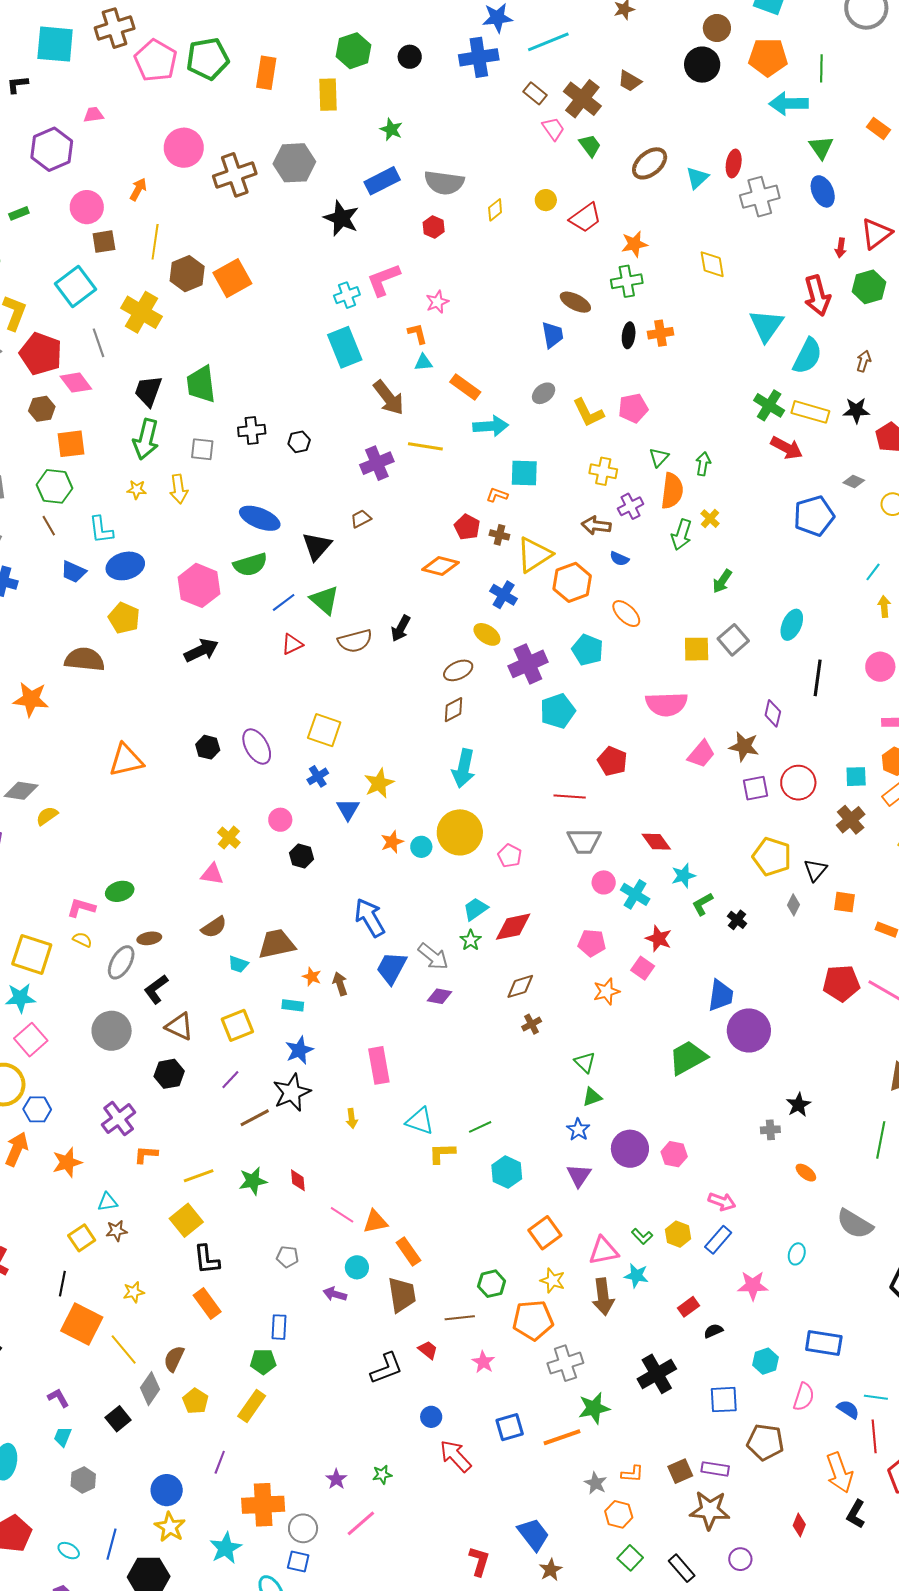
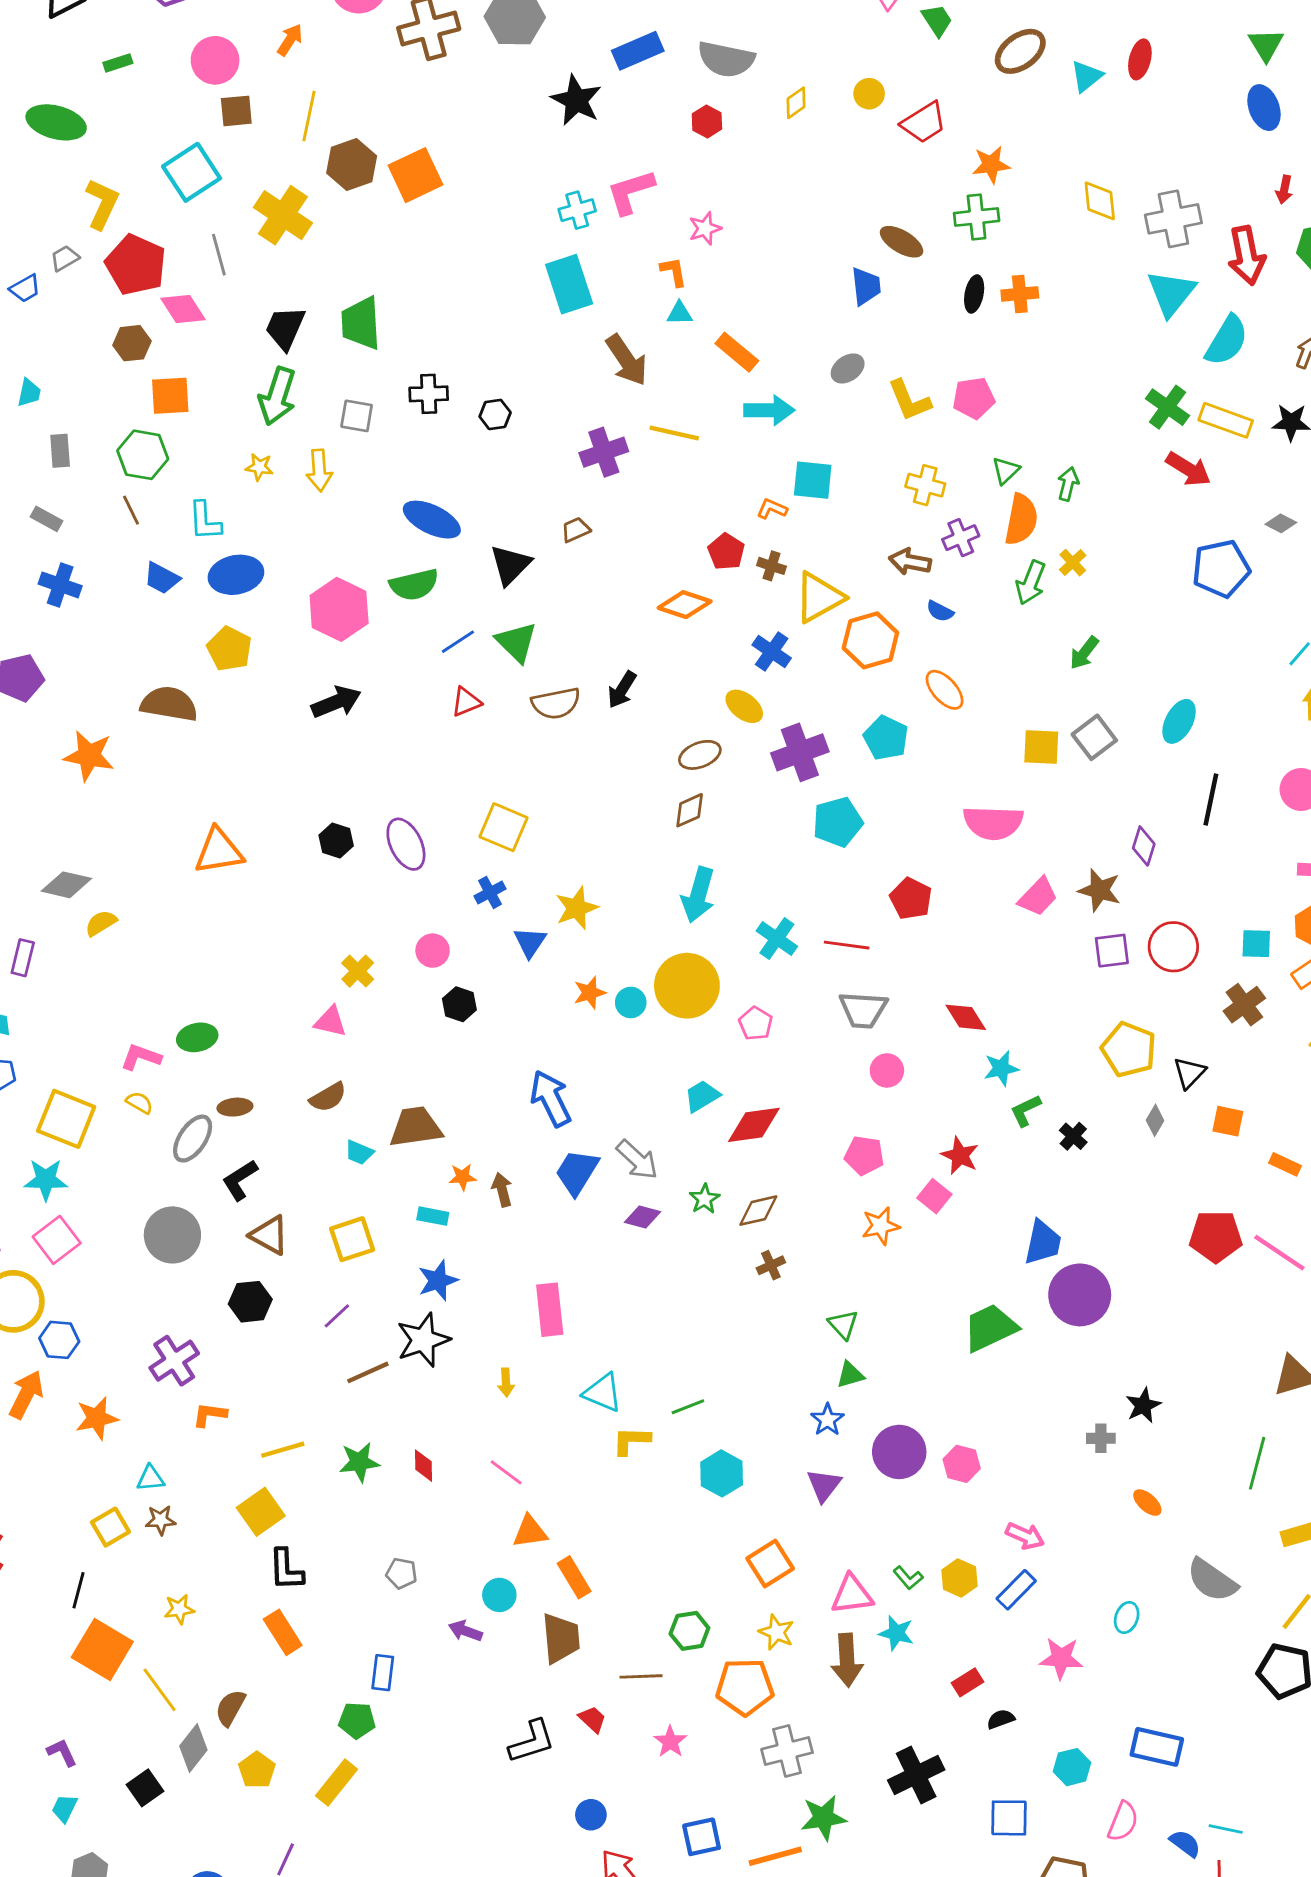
gray cross: (760, 197) -> (1173, 219), moved
cyan cross: (635, 894) -> (777, 939), moved
green star: (471, 940) -> (704, 1199), moved
orange star: (312, 977) -> (463, 1177), turned -30
pink line: (342, 1215) -> (506, 1472), moved

